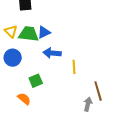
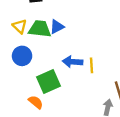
blue arrow: (52, 53) -> (73, 62), moved
green square: (36, 81) -> (48, 82), size x1.5

